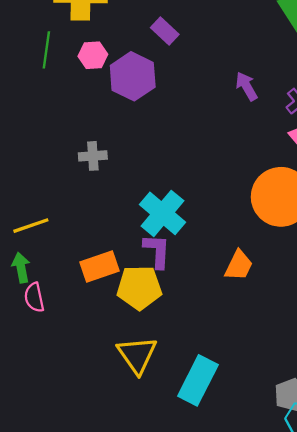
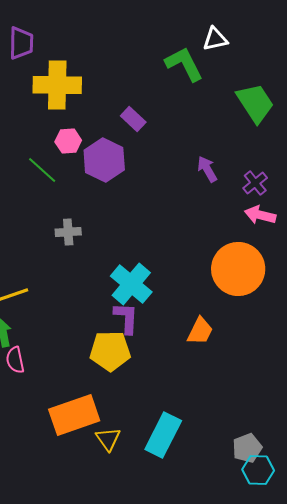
green line: (46, 50) -> (42, 170), moved, turned -56
orange rectangle: (99, 266) -> (74, 415), moved, size x1.4
yellow triangle: (137, 355) -> (108, 439), moved, size x0.7

